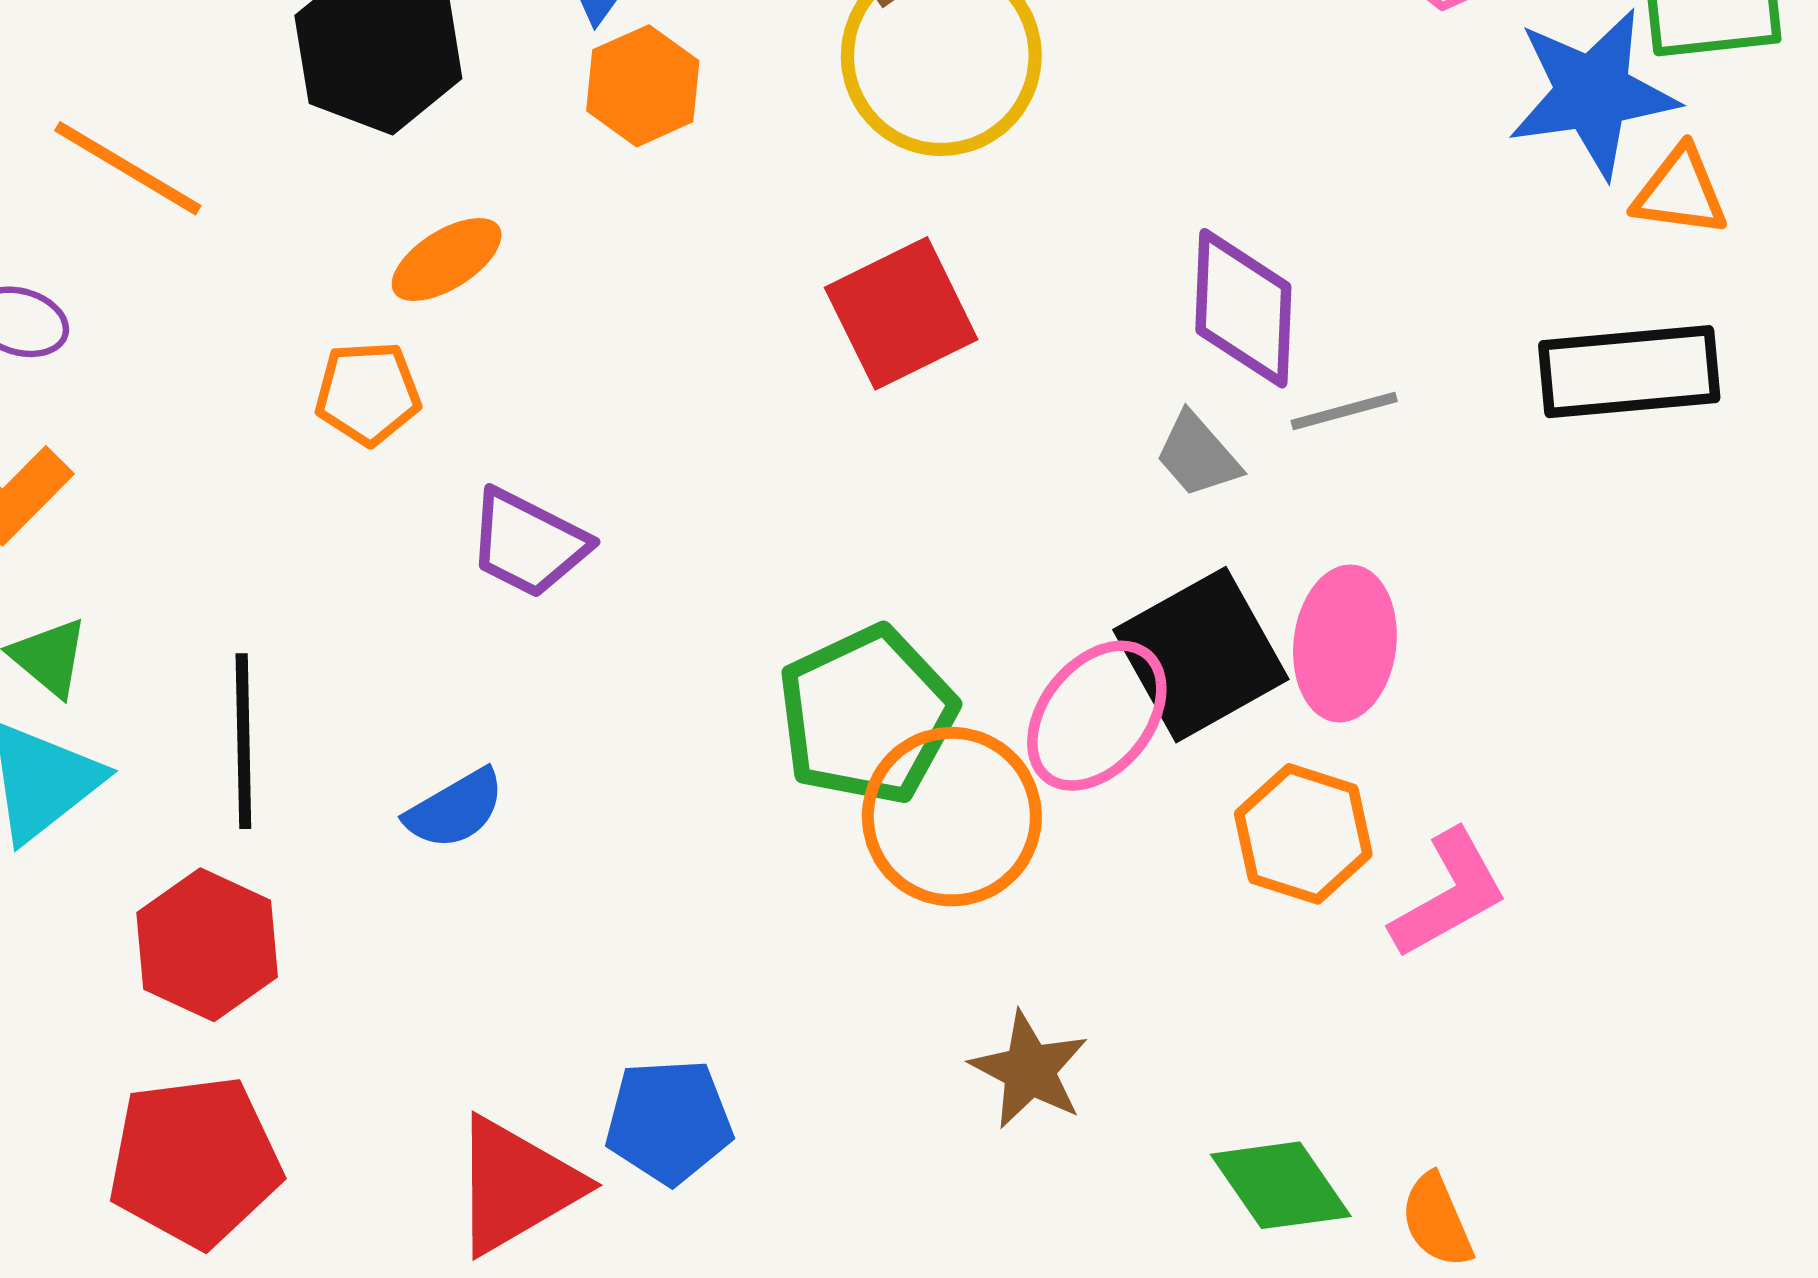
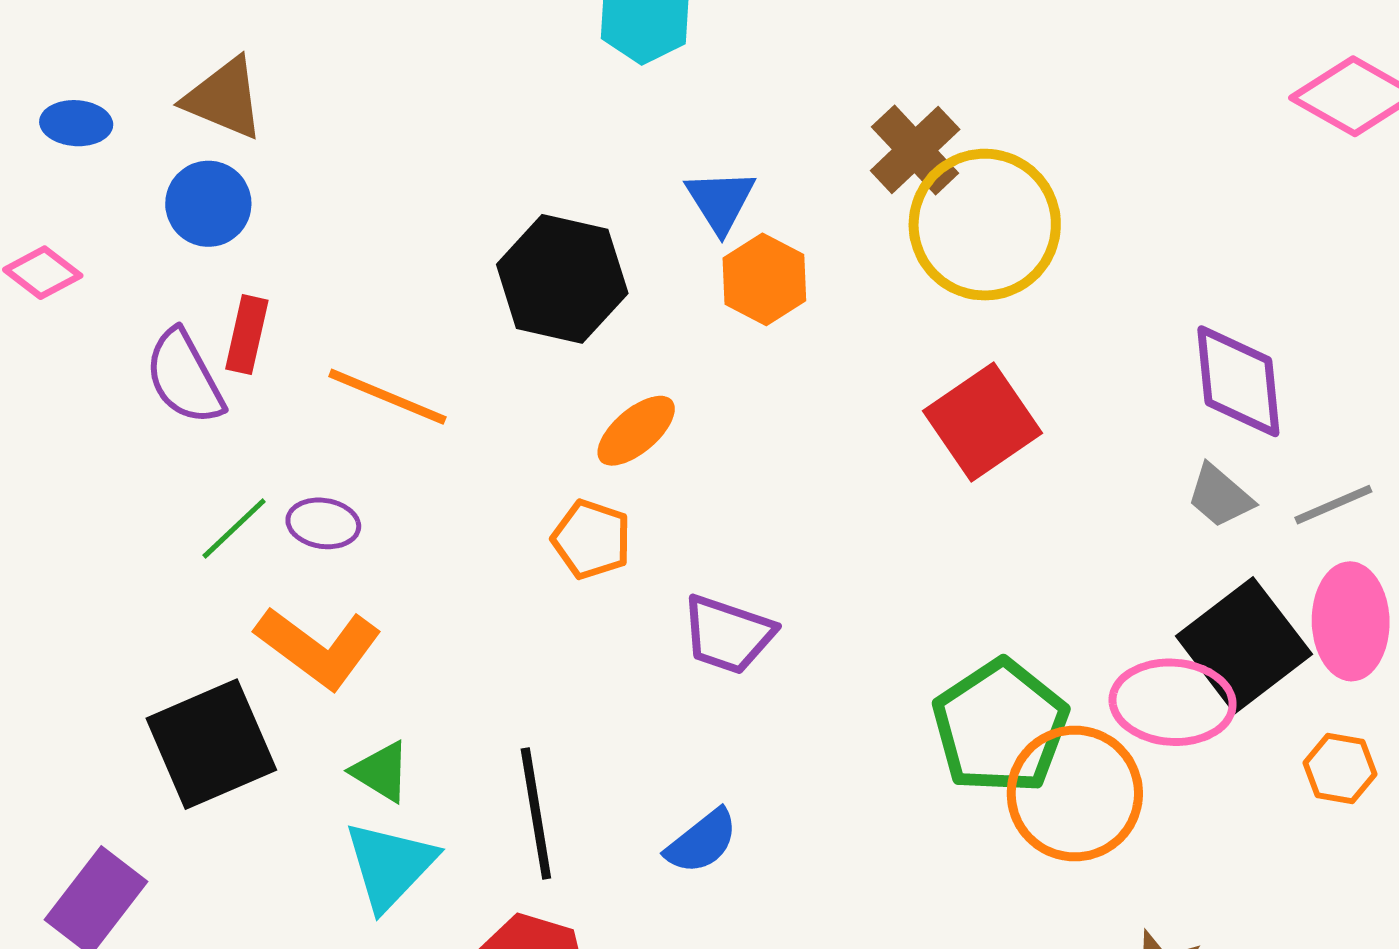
orange pentagon: (368, 393) -> (592, 539), turned 30
gray line: (1344, 411) -> (1333, 505), moved
pink ellipse: (1097, 716) -> (1173, 702), turned 63
orange hexagon: (1303, 834) -> (1340, 768), size x0.7

